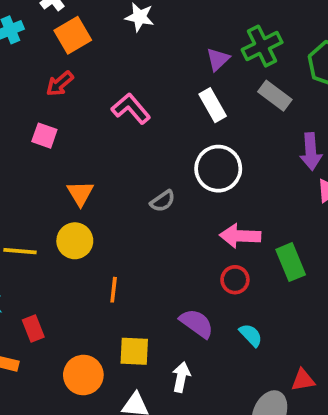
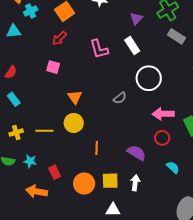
purple triangle: (218, 59) -> (136, 19), moved
white rectangle: (213, 105) -> (132, 45), moved
pink L-shape: (131, 109) -> (99, 49), turned -150
purple semicircle: (197, 323) -> (136, 153), moved
orange circle: (83, 375) -> (84, 184), moved
white arrow: (181, 377) -> (135, 183), moved

